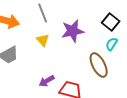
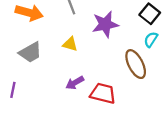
yellow triangle: (43, 40) -> (70, 44), moved, turned -32

